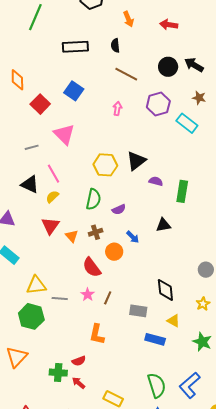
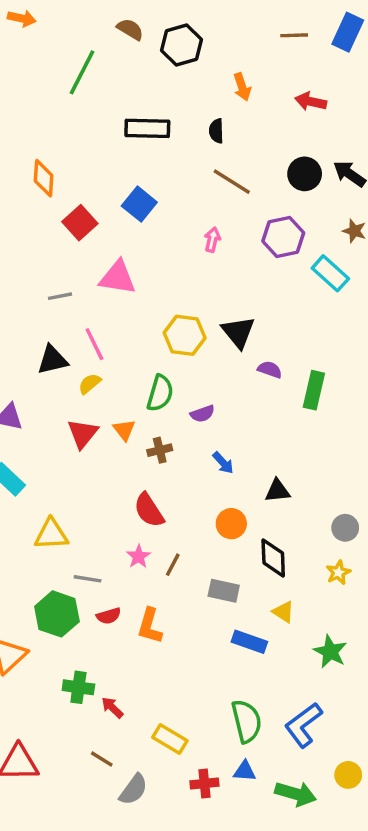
pink triangle: (64, 134) -> (118, 278), turned -40
black triangle: (136, 161) -> (238, 332), turned -35
black triangle: (30, 184) -> (52, 360), turned -42
black triangle: (163, 225) -> (277, 491), moved
orange triangle: (72, 236) -> (124, 430), moved
orange circle: (114, 252) -> (231, 524), moved
gray line: (60, 298) -> (88, 579), moved
yellow star: (203, 304) -> (338, 572), moved
green hexagon: (31, 316) -> (57, 614), moved
red semicircle: (79, 361) -> (109, 616), moved

